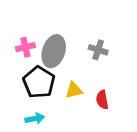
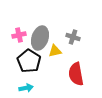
yellow triangle: (74, 90) -> (55, 51), moved
red semicircle: (102, 100) -> (76, 74), size x1.6

